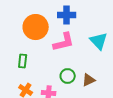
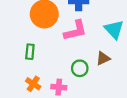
brown triangle: (89, 80) -> (103, 58), moved

